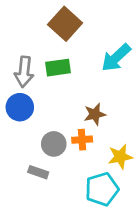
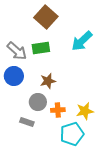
gray arrow: (24, 72) -> (17, 51), turned -55
brown star: (95, 114) -> (48, 81), moved
orange cross: (82, 140) -> (58, 110), moved

